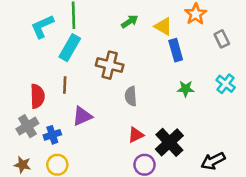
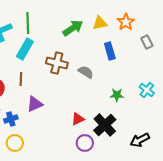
green arrow: (130, 21) -> (73, 28), size x1.5
yellow triangle: (163, 26) -> (100, 23), moved, turned -42
cyan cross: (226, 84) -> (147, 90), moved
green star: (186, 89) -> (117, 95), moved
gray semicircle: (131, 96) -> (86, 72), moved, turned 126

